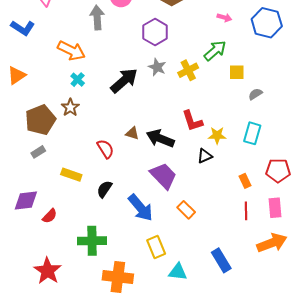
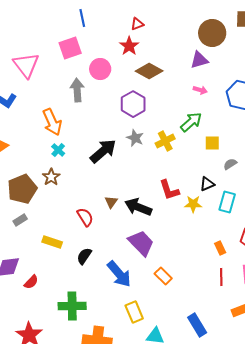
orange arrow: (71, 51) -> (52, 122), turned 40
brown triangle: (132, 133) -> (111, 202), turned 48
black triangle: (205, 156) -> (207, 184), moved

